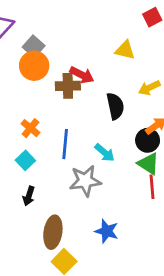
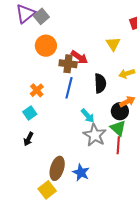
gray square: (34, 46) -> (41, 16), moved
yellow triangle: (125, 50) -> (113, 44), turned 35
blue line: (65, 144) -> (69, 88), moved
gray star: (85, 181) -> (95, 135), moved, turned 30
brown ellipse: (53, 232) -> (57, 168), moved

